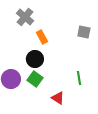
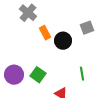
gray square: (84, 32) -> (87, 28), turned -32
black circle: (35, 59) -> (63, 41), moved

